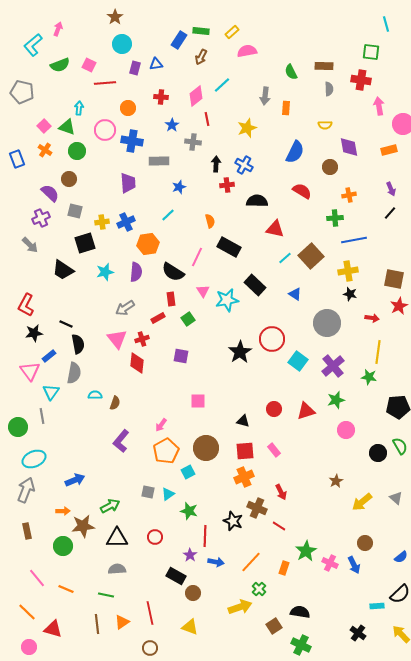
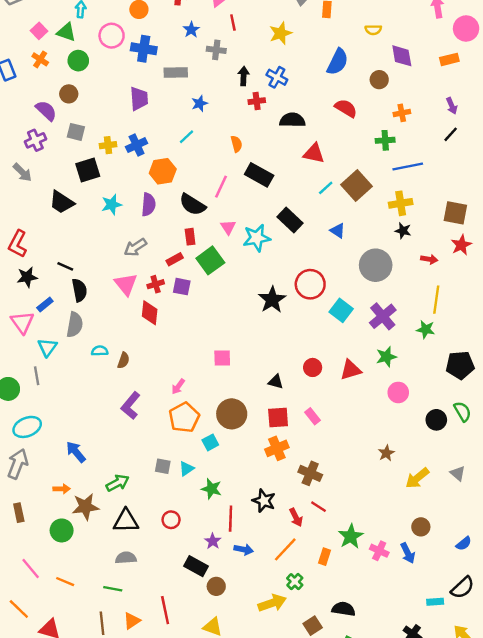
green square: (188, 319) -> (210, 260), size x1.6
purple square: (181, 356) -> (182, 287), moved
blue arrow: (75, 480) -> (76, 452), turned -108
red arrow: (281, 492) -> (296, 517), moved
brown cross: (257, 508) -> (310, 473), moved

